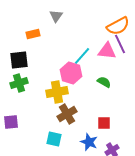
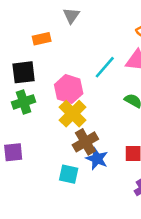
pink hexagon: (71, 73) -> (69, 89), moved
yellow cross: (57, 92) -> (73, 114), turned -35
blue star: (89, 142) -> (97, 159), moved

